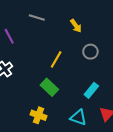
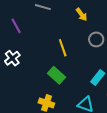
yellow line: (56, 59) -> (63, 48), turned -48

